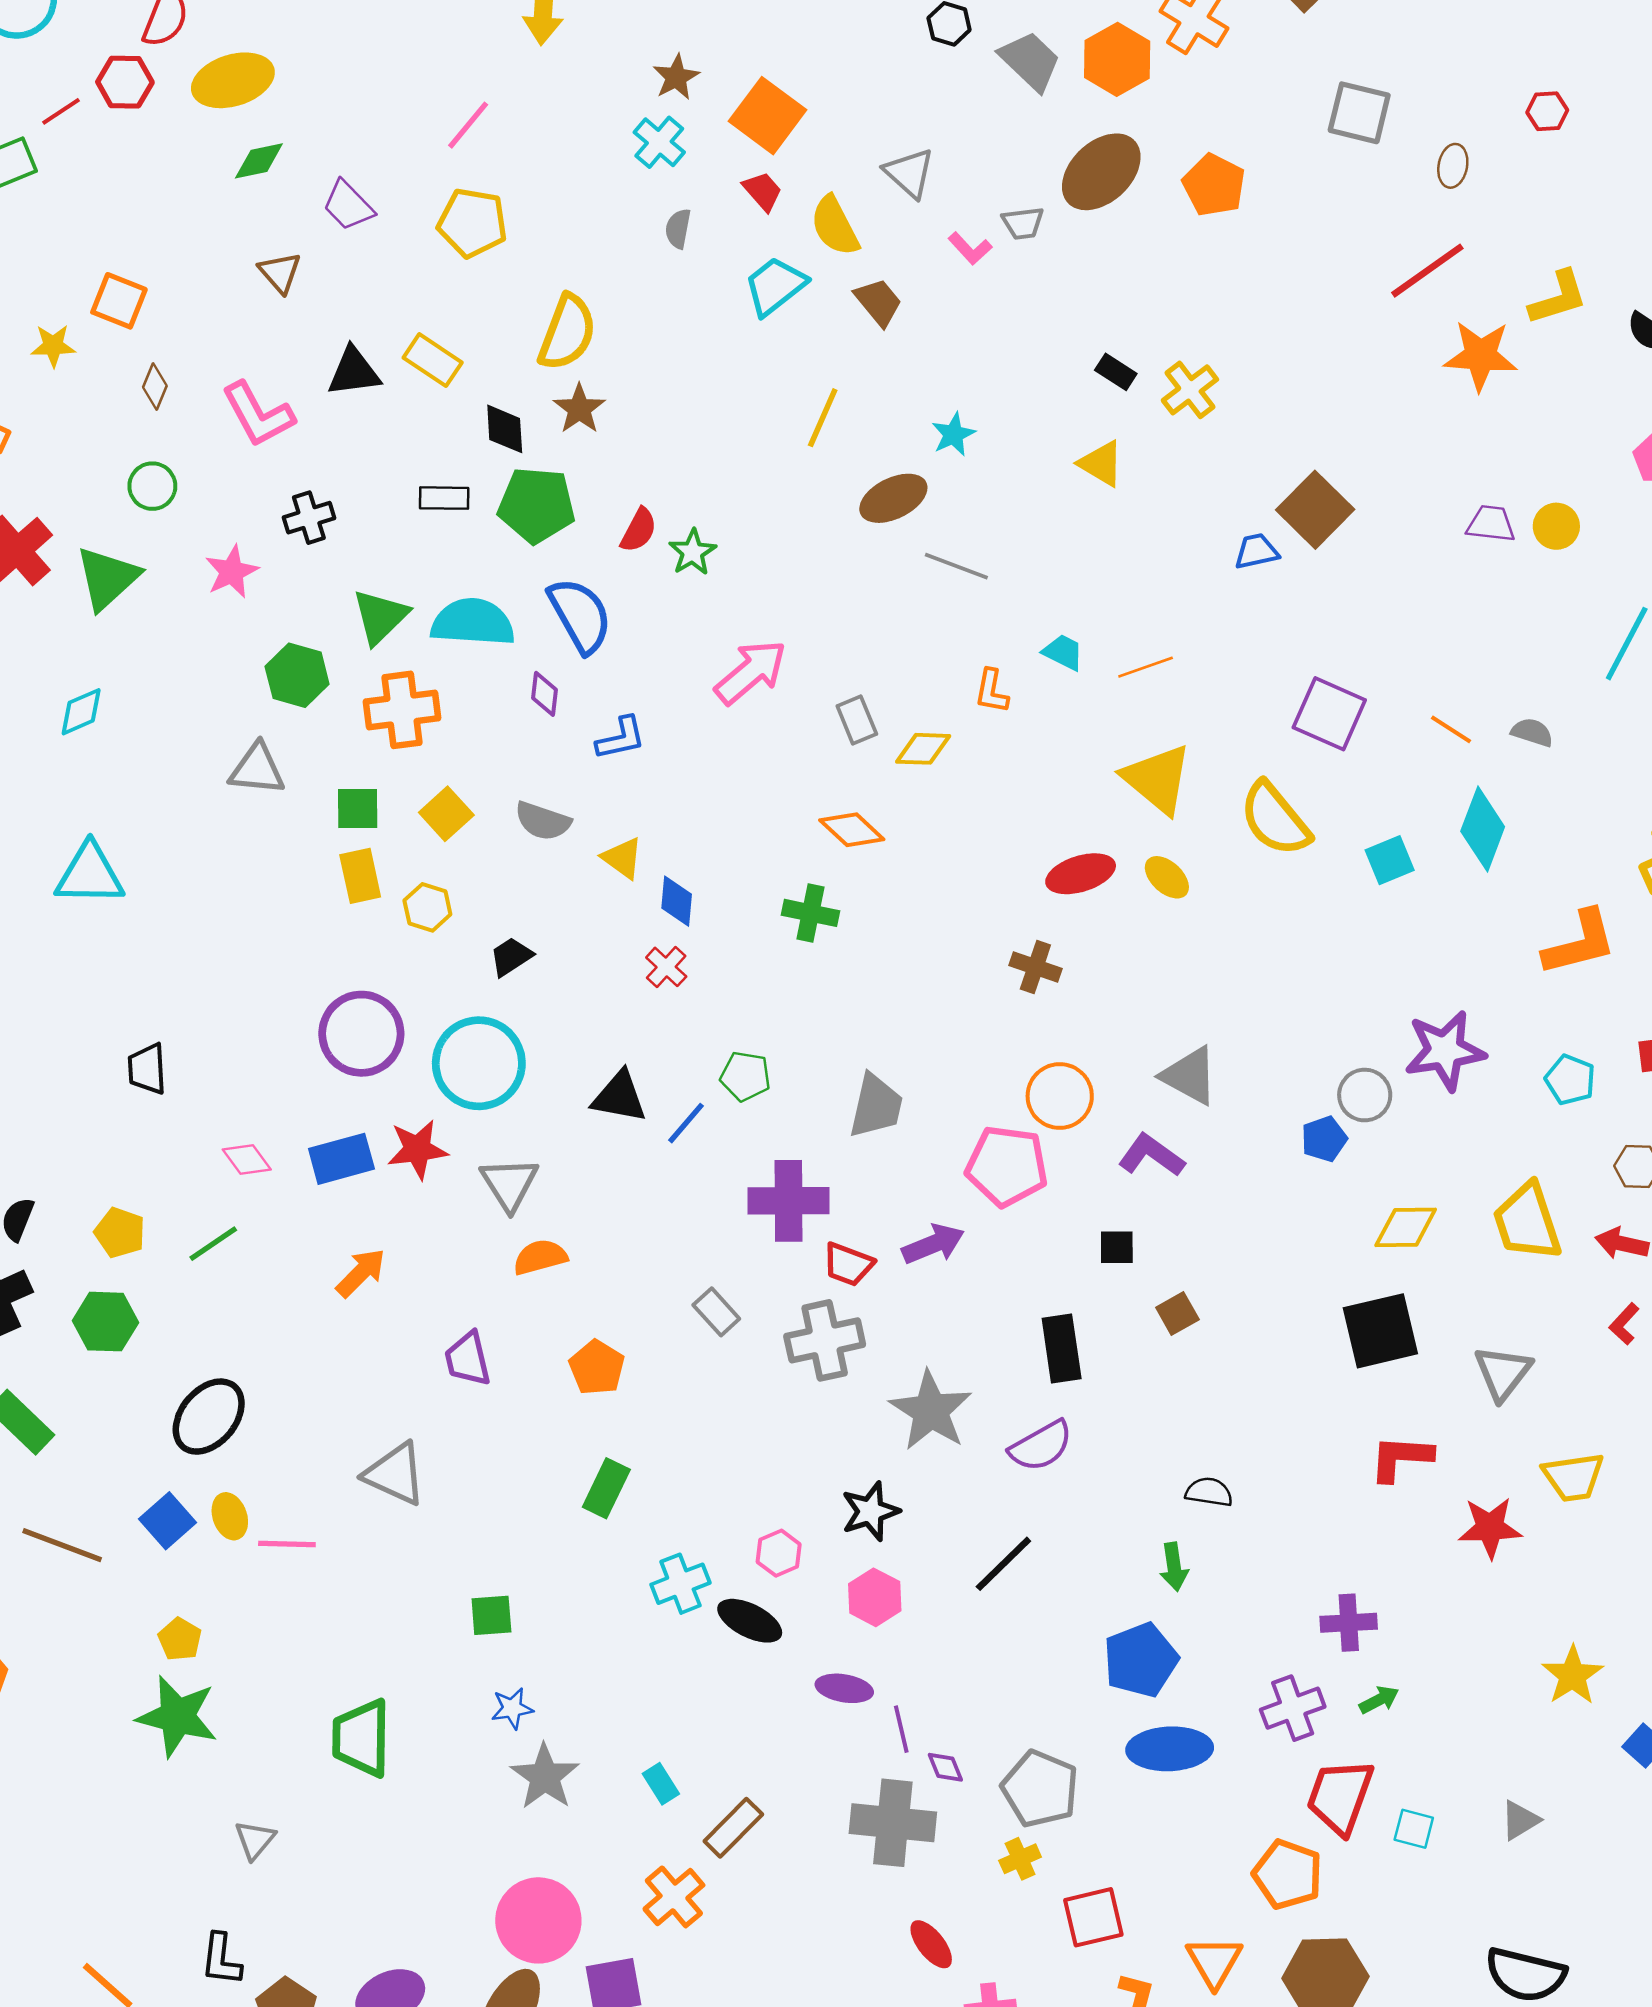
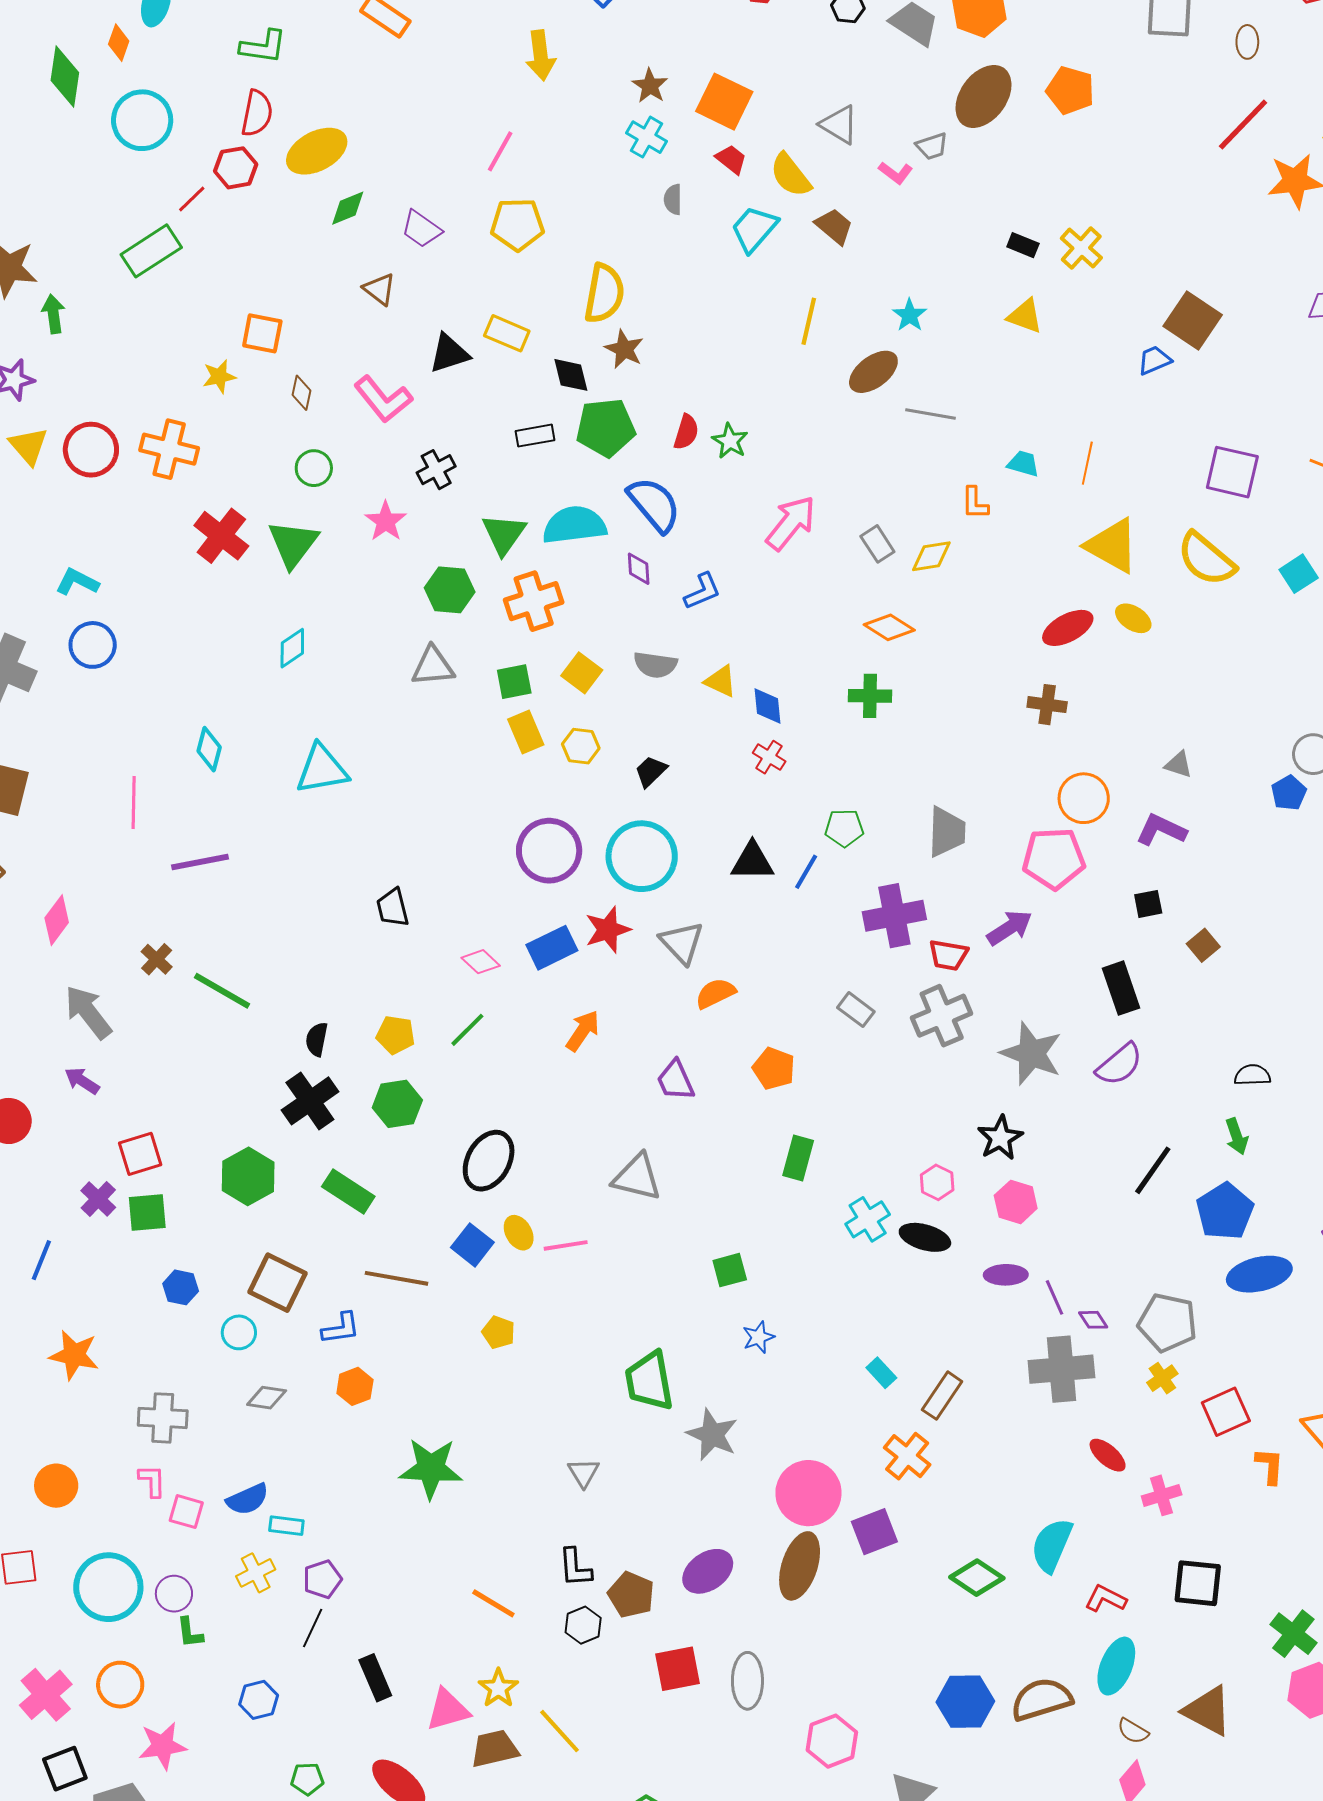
orange line: (1146, 667) -> (1087, 463), turned -48
gray triangle: (1190, 1076) -> (1179, 765), size x0.6
black line: (1003, 1564) -> (1153, 1170), moved
green star: (177, 1716) -> (431, 1468), moved
gray star: (545, 1777) -> (712, 1435), moved

